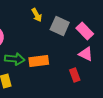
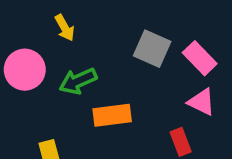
yellow arrow: (37, 15) -> (65, 28), moved
green arrow: (15, 59) -> (78, 81), moved, turned 150

